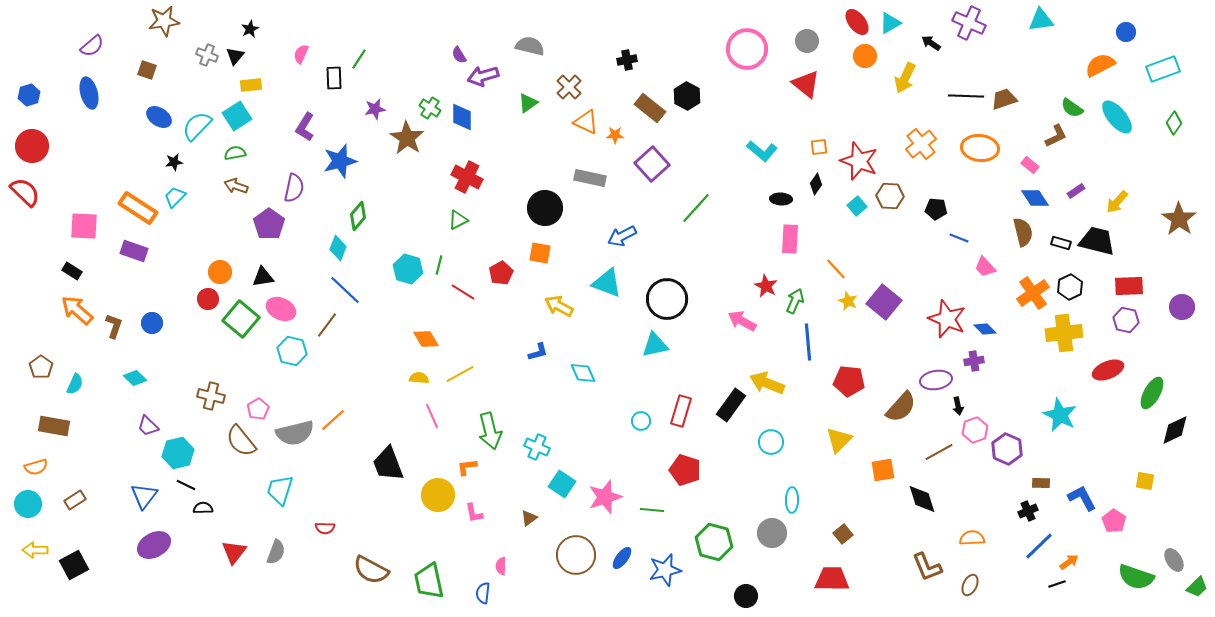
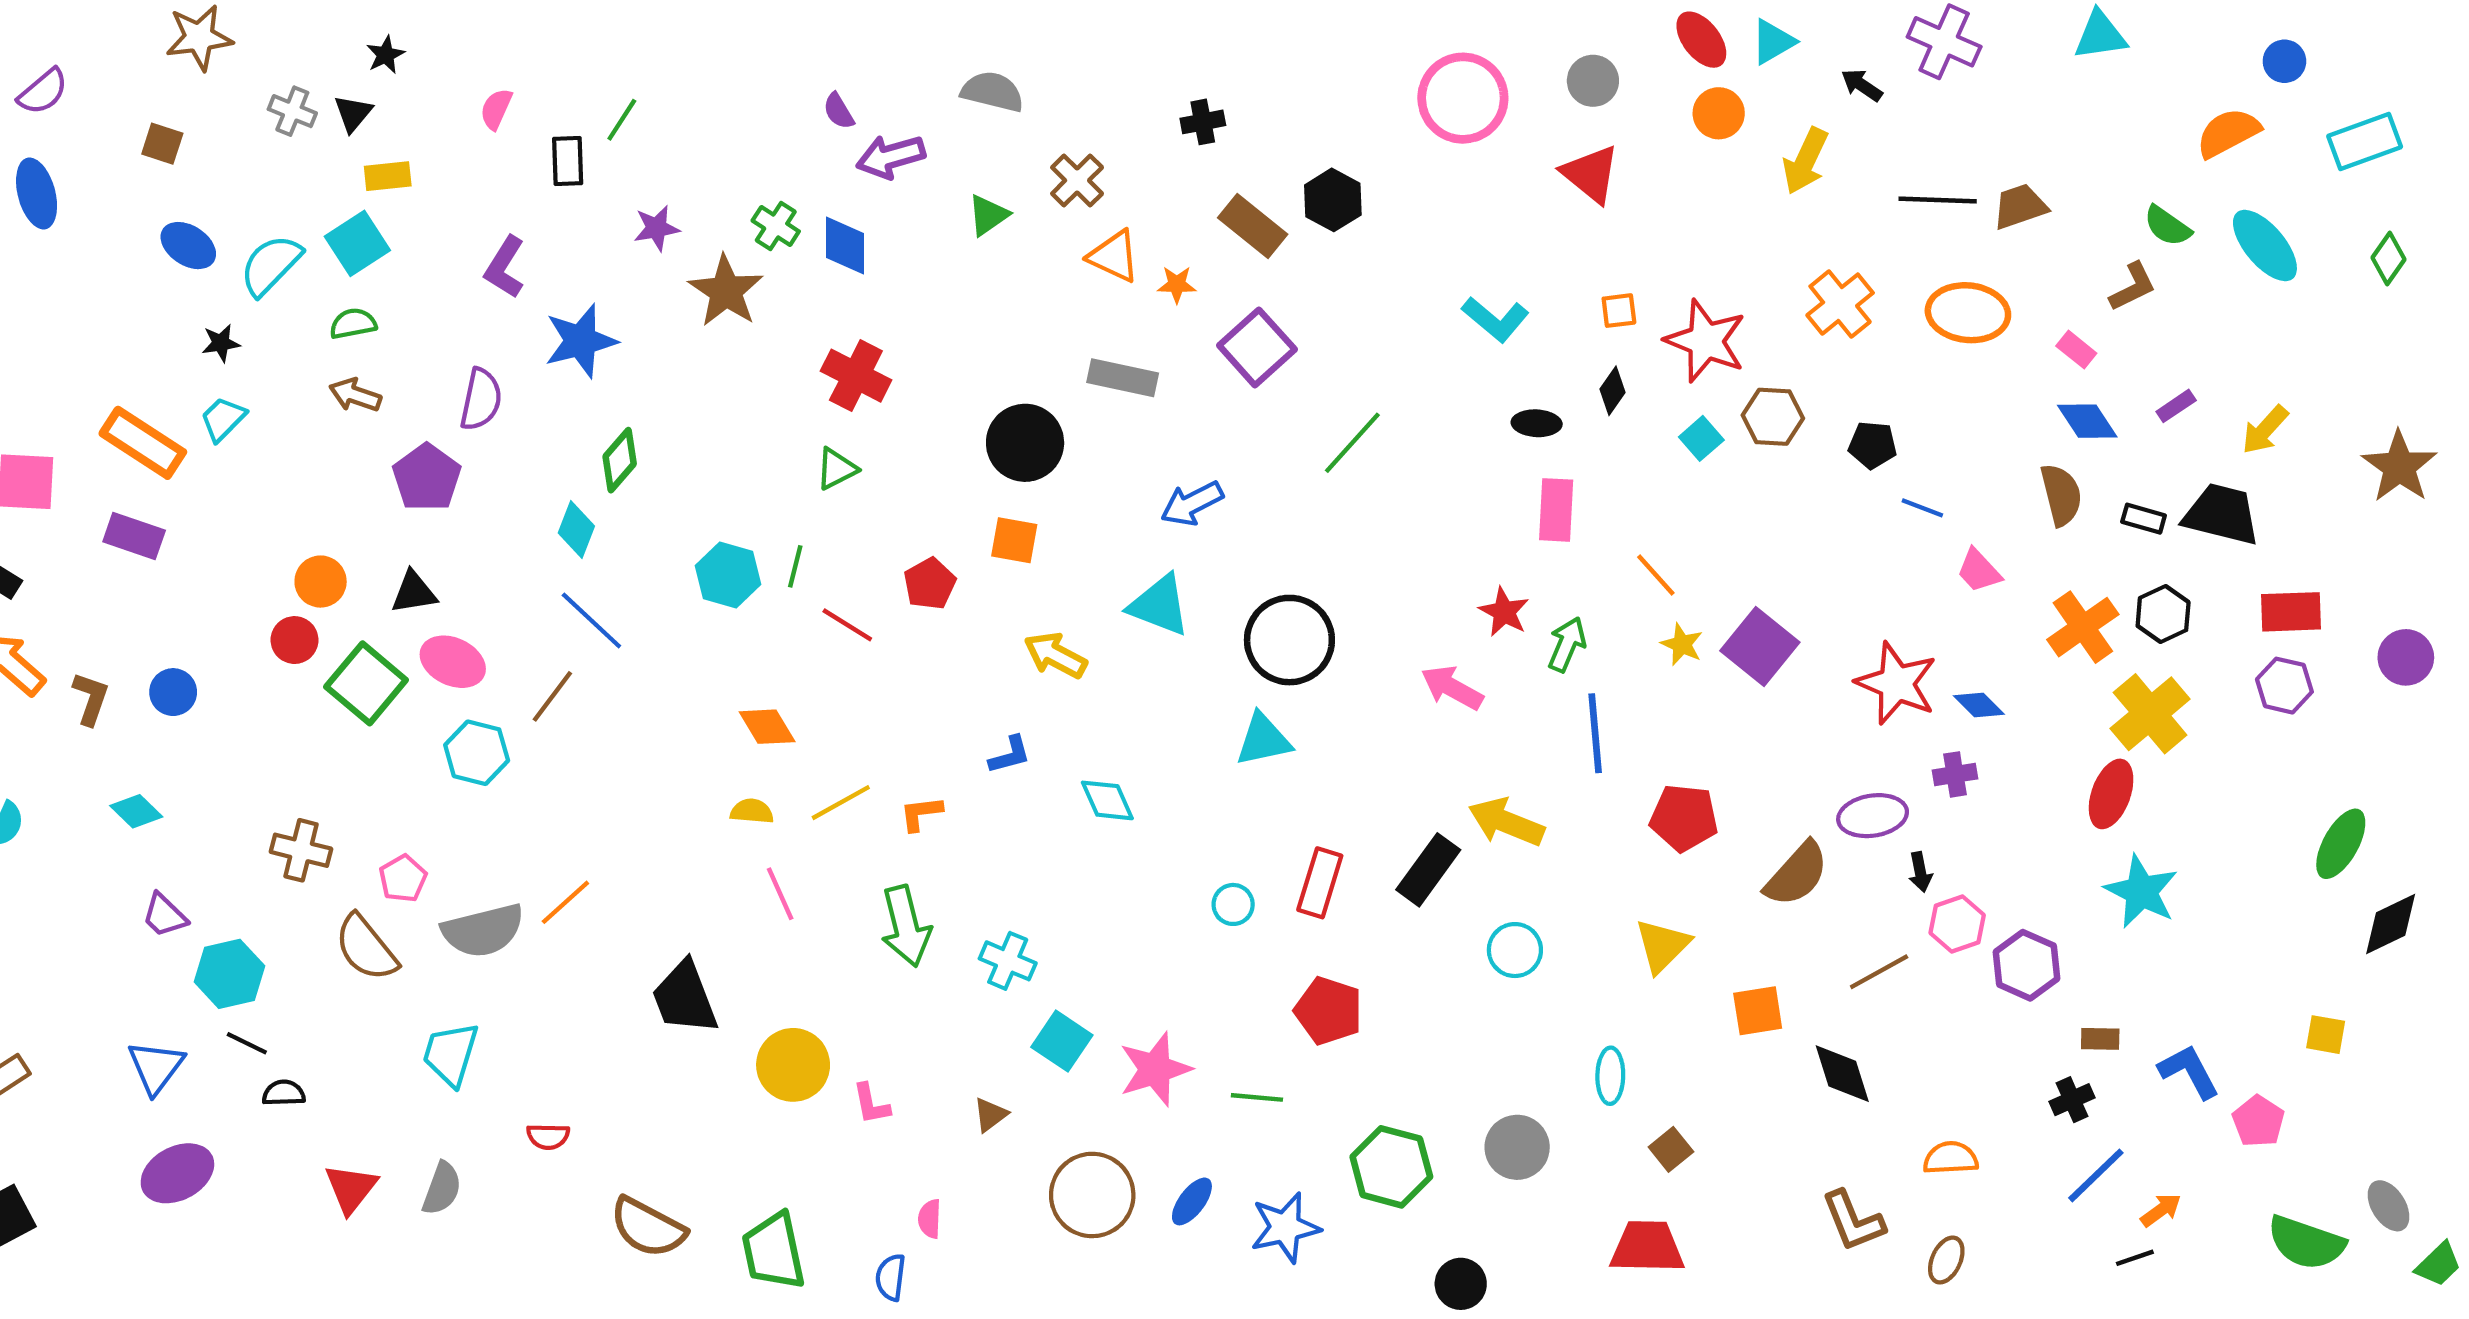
yellow cross: (1064, 333) -> (2150, 714), turned -33
red ellipse: (1108, 370) -> (2111, 794), moved, turned -48
orange L-shape: (467, 467) -> (921, 813), moved
cyan ellipse: (792, 500) -> (1610, 1076), moved

